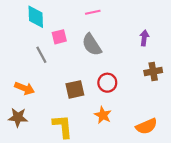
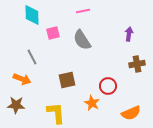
gray line: (41, 55) -> (32, 57), moved
red circle: (107, 83) -> (108, 86), moved

